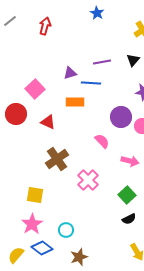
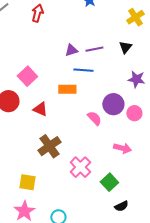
purple triangle: (70, 73) -> (71, 50), moved
pink semicircle: (102, 141) -> (94, 118), moved
green square: (127, 195) -> (109, 182), moved

